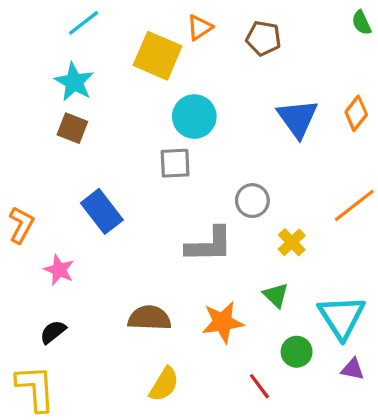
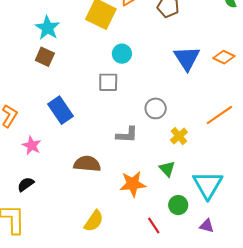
orange diamond: (356, 113) -> (224, 57), turned 75
cyan circle: (194, 117) -> (122, 54), size x0.7
gray L-shape: (209, 245) -> (127, 135), size x0.7
brown semicircle: (149, 318) -> (87, 164), moved
purple triangle: (353, 369) -> (207, 226), moved

